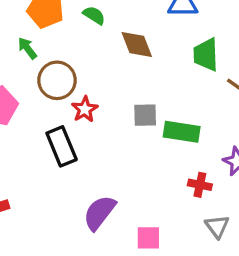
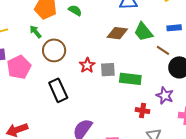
brown diamond: (137, 45) -> (117, 33), moved, turned -60
green trapezoid: (206, 55) -> (143, 32), turned -35
red star: (85, 109) -> (87, 65), moved

